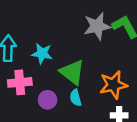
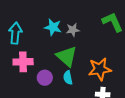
gray star: (97, 26) -> (73, 30), moved, size x0.6
cyan star: (42, 54) -> (53, 27), moved

